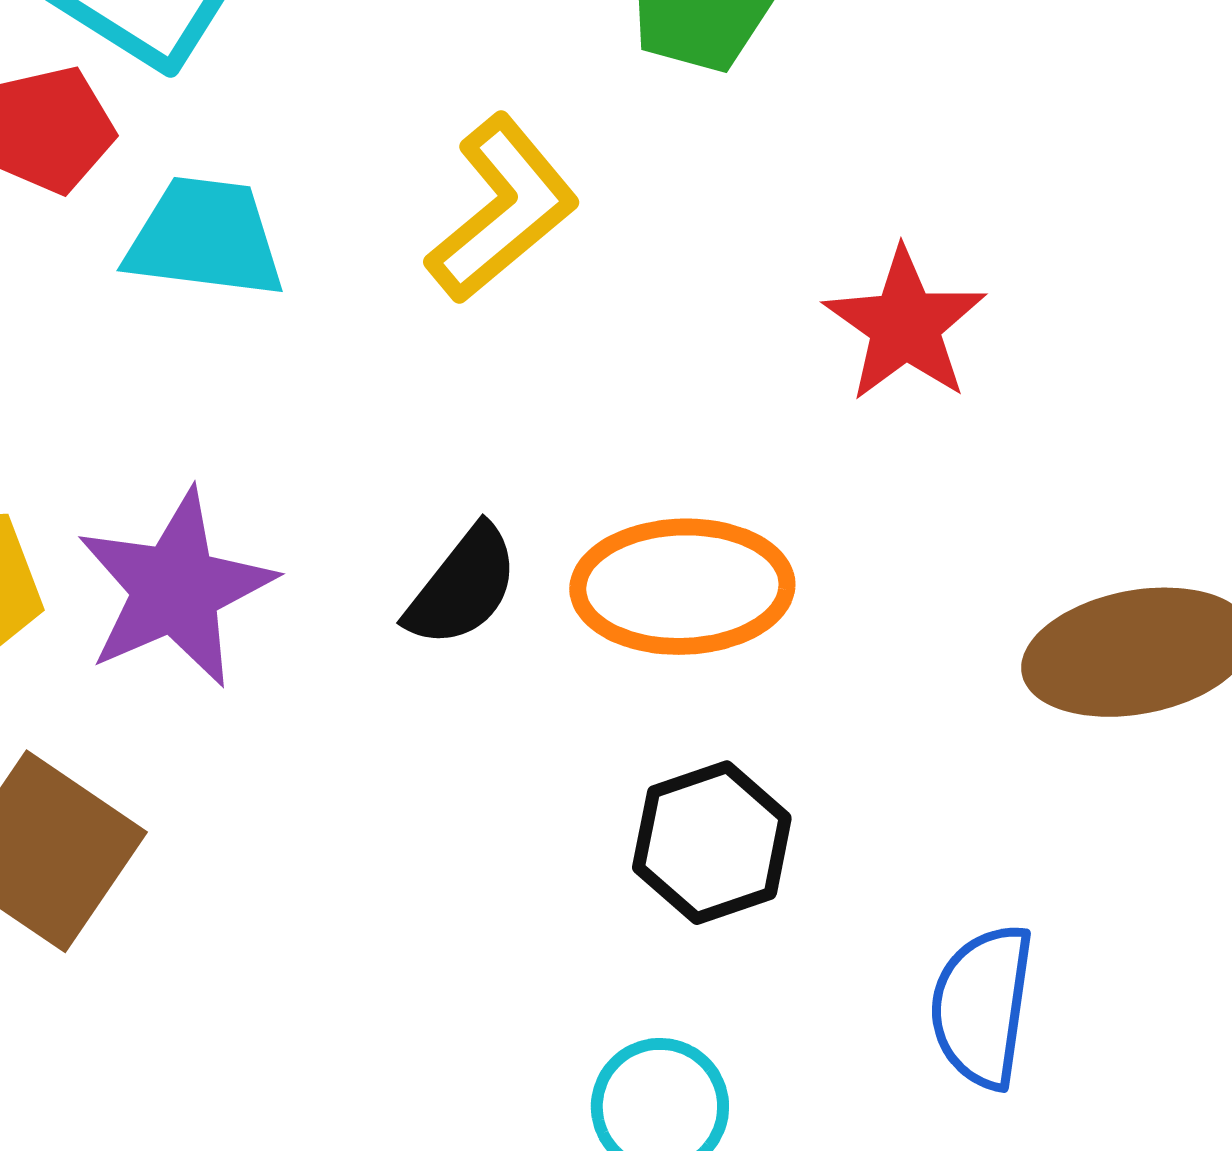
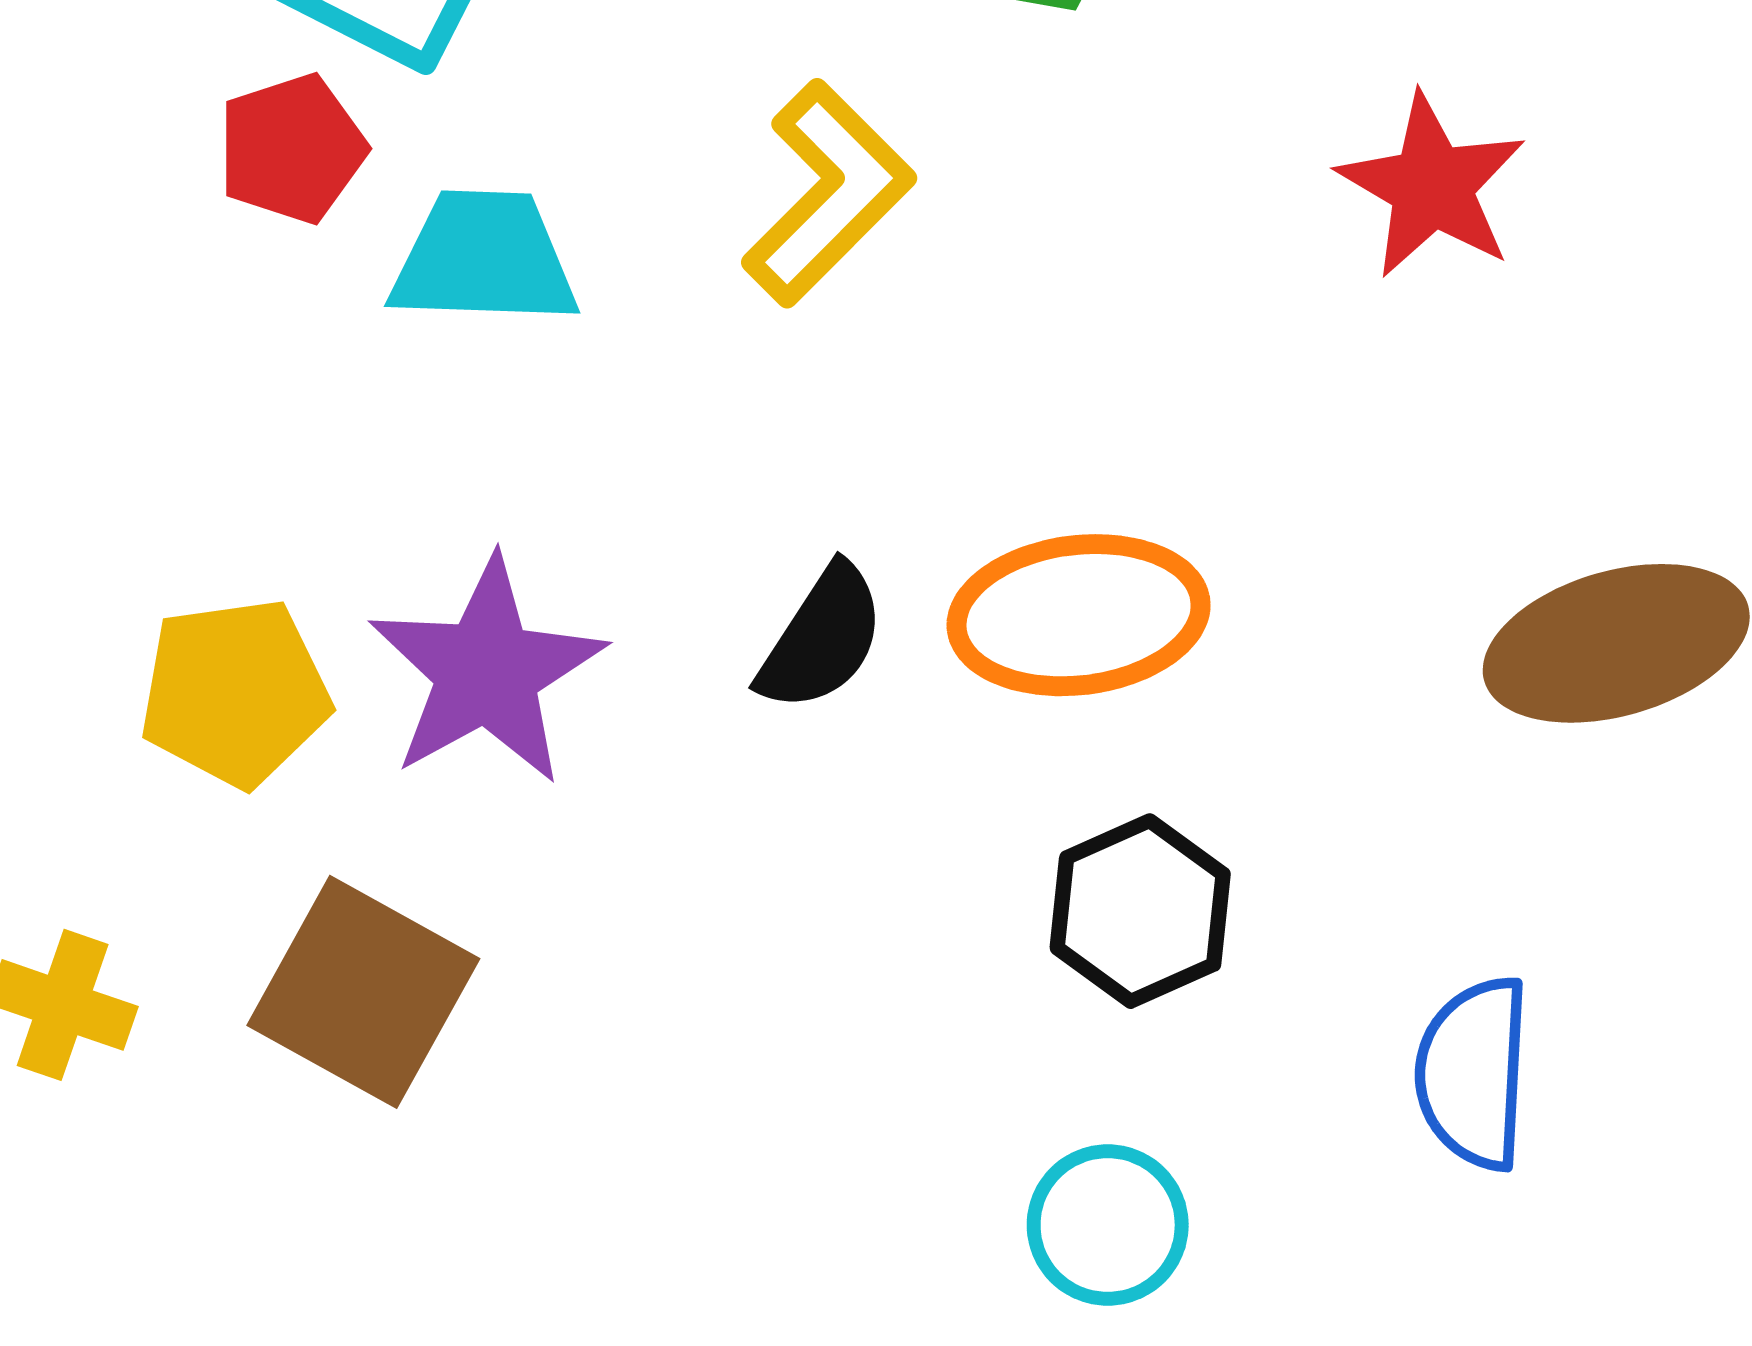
red star: (905, 325) -> (1432, 186), moved

